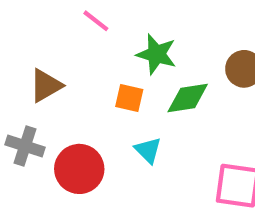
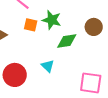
orange square: (129, 98) -> (31, 25), moved

